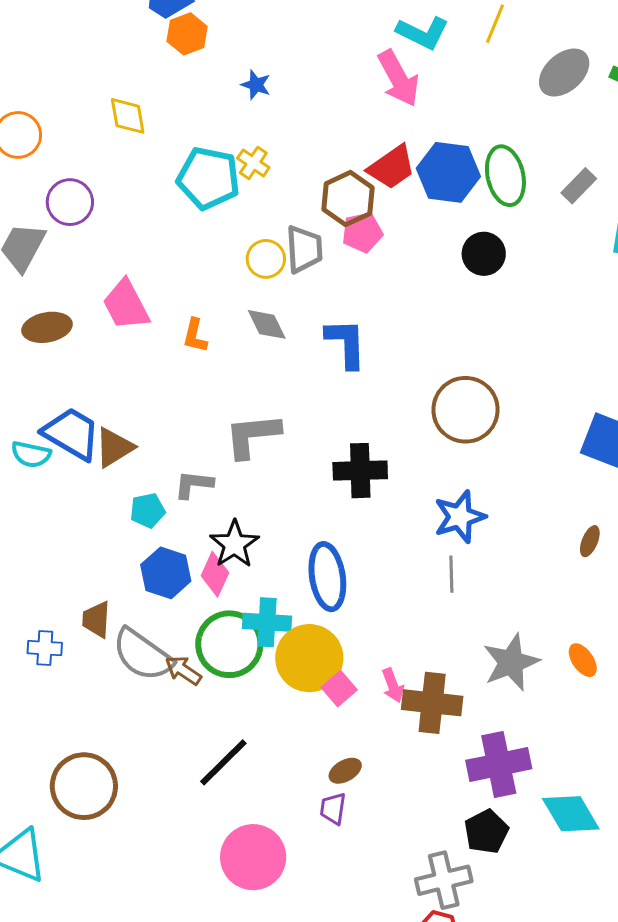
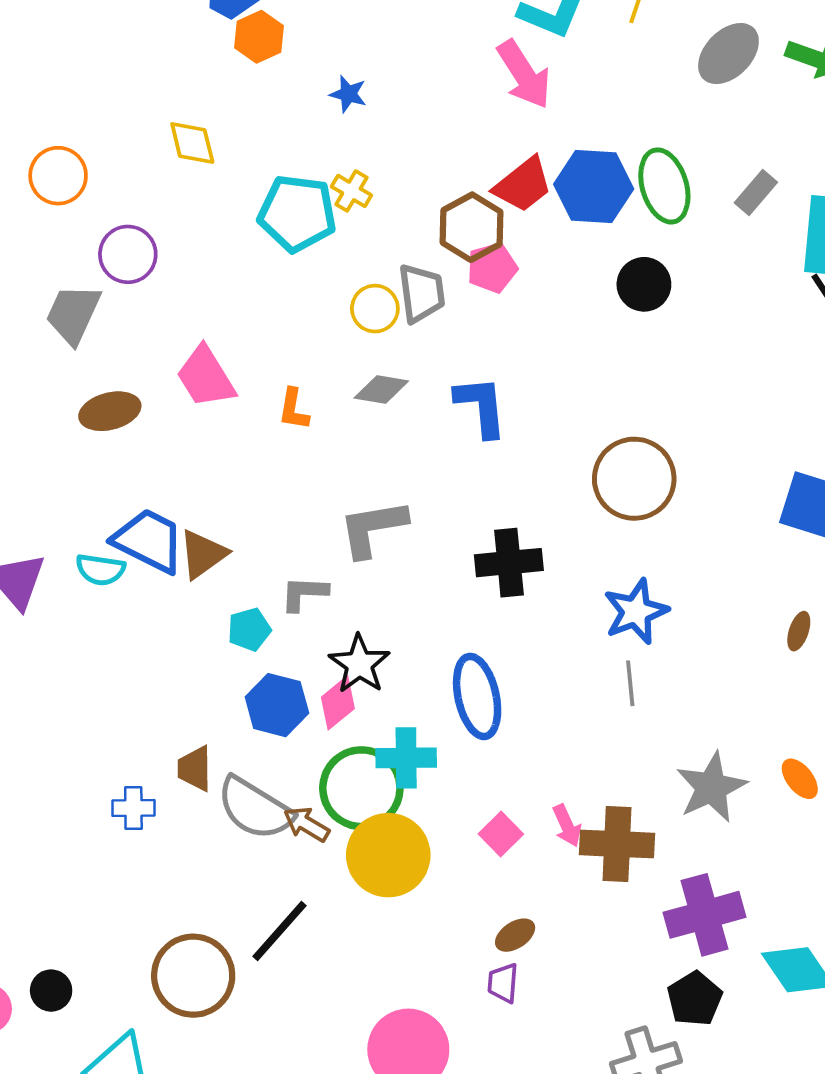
gray diamond: (267, 324) -> (381, 390), turned -51
pink diamond: (215, 574) -> (338, 703), turned 30
yellow circle: (309, 658) -> (388, 855), moved
black line: (223, 762) -> (279, 931), moved

